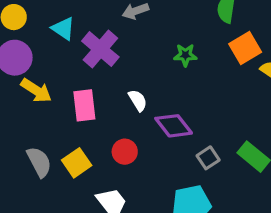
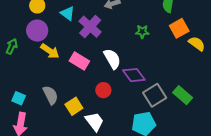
white semicircle: (138, 100) -> (112, 59), size x1.5
pink rectangle: (84, 105) -> (79, 61), turned -54
gray square: (208, 158) -> (155, 95), size x1.6
yellow square: (77, 163) -> (74, 106), moved

